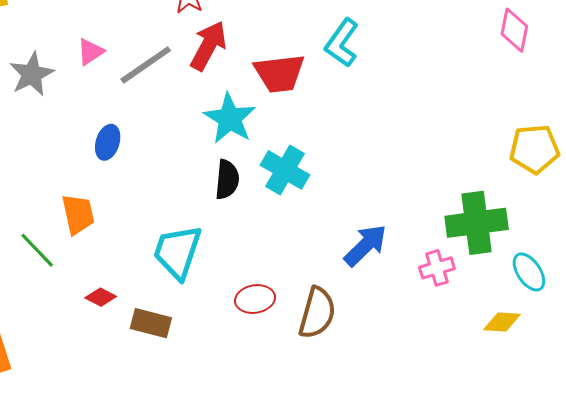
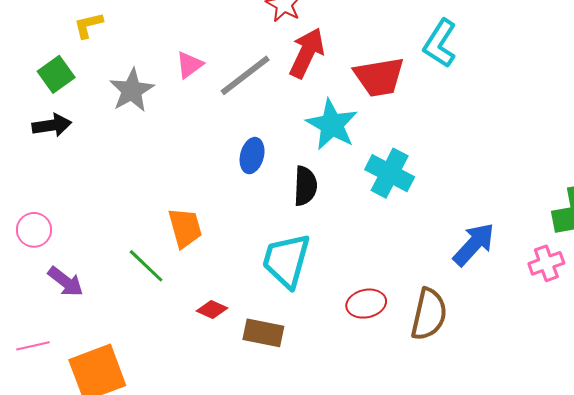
blue ellipse: (108, 142) -> (252, 156), moved
black semicircle: (227, 180) -> (305, 186), moved

